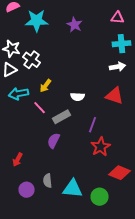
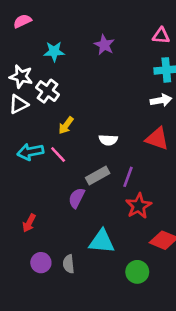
cyan star: (37, 21) -> (54, 51), moved, size x0.7
cyan arrow: (19, 94) -> (30, 152), moved
gray rectangle: (62, 117) -> (98, 176), moved
gray semicircle: (48, 181) -> (69, 264), moved
cyan triangle: (73, 189) -> (102, 242), moved

